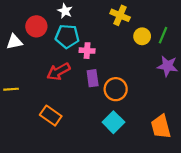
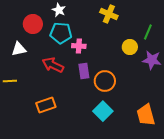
yellow circle: (142, 36) -> (130, 47), moved
white triangle: (14, 42) -> (19, 49), moved
red arrow: (58, 72) -> (53, 65), turned 55
orange rectangle: (51, 116) -> (46, 105), turned -54

